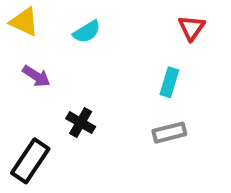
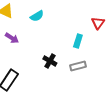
red triangle: (192, 28) -> (98, 23), moved
black cross: (81, 123) -> (50, 61), moved

